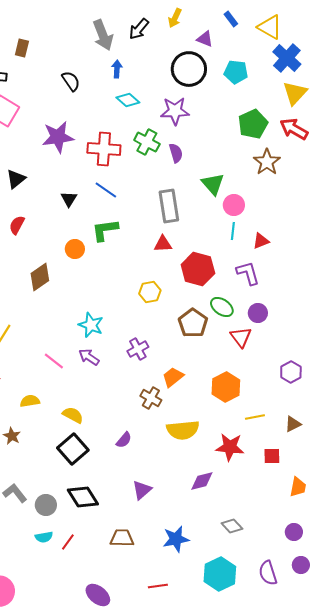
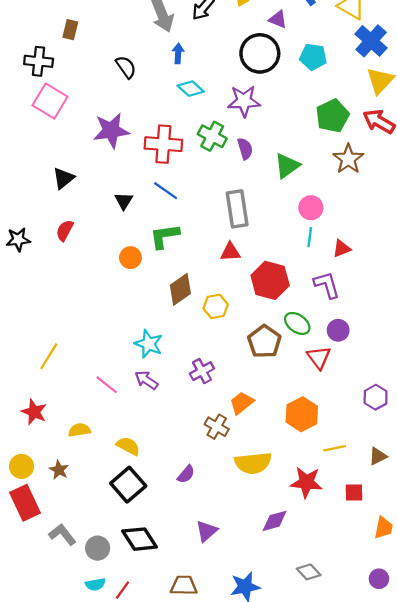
green triangle: (213, 184) -> (287, 166), moved, turned 35
brown diamond: (40, 277) -> (180, 289), moved

